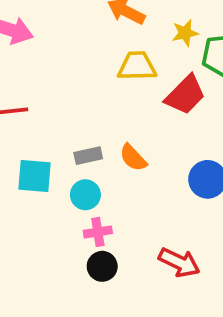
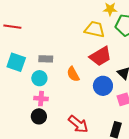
yellow trapezoid: (137, 66) -> (95, 29), moved
red trapezoid: (185, 95) -> (100, 56), moved
orange semicircle: (133, 158) -> (73, 74), moved

